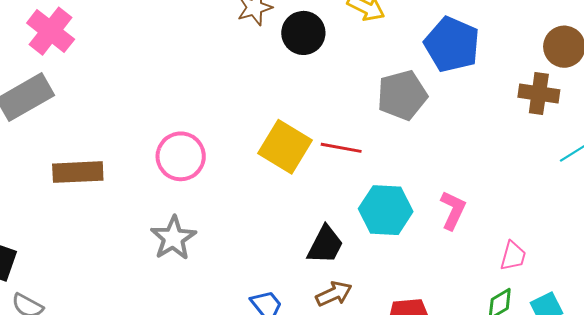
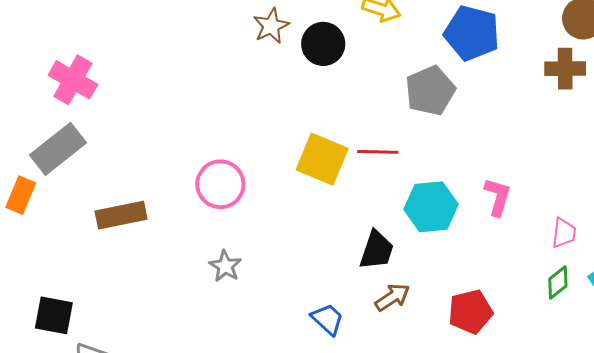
gray star: (173, 238) -> (225, 266), size x0.7

